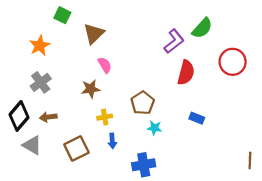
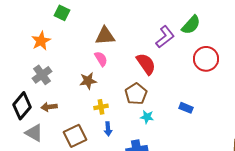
brown triangle: (94, 34) -> (105, 36), moved, turned 40
red circle: (233, 62) -> (206, 59), moved
red semicircle: (186, 73) -> (146, 64), moved, turned -50

